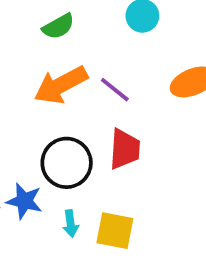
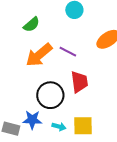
cyan arrow: (71, 223) -> (59, 127), turned -56

